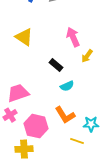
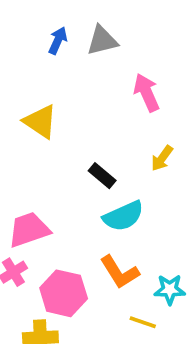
pink arrow: (73, 37) -> (147, 93), moved
cyan semicircle: (67, 86) -> (123, 216), size x1.5

